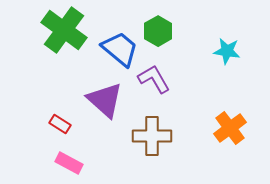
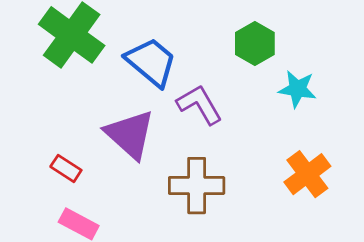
green hexagon: (158, 31) -> (255, 43), moved
cyan star: (227, 51) -> (297, 89), moved

